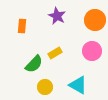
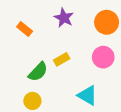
orange rectangle: (22, 26) -> (25, 29), turned -56
yellow circle: (45, 87) -> (32, 101), moved

